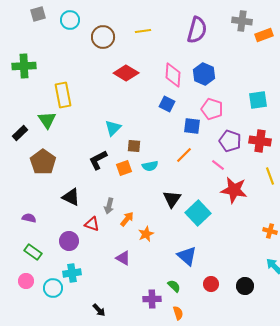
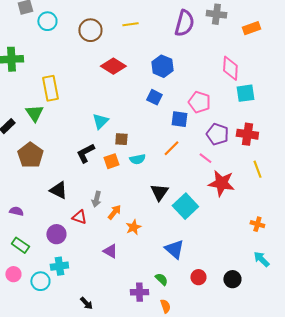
cyan circle: (70, 20) -> (47, 21), moved
gray cross: (242, 21) -> (216, 14), moved
blue hexagon: (204, 74) -> (162, 66), moved
pink diamond: (173, 75) -> (230, 68), moved

